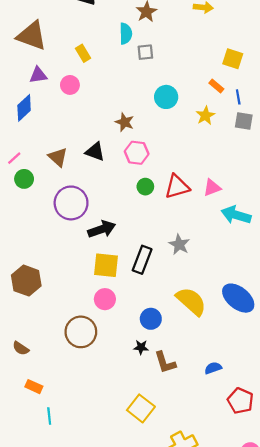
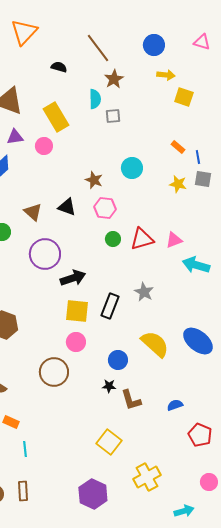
yellow rectangle: (83, 53) -> (56, 117), size x1.8
yellow square: (233, 59) -> (184, 97), moved
cyan circle: (166, 97) -> (132, 168), moved
yellow star: (205, 116) -> (178, 184), moved, turned -30

